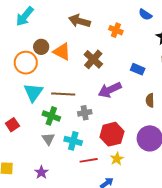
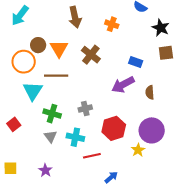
brown arrow: (79, 21) -> (75, 17), turned -115
orange triangle: (62, 52) -> (59, 49), turned 36
purple arrow: (110, 90) -> (123, 85), moved
brown line: (63, 94) -> (56, 76), moved
yellow star: (117, 159) -> (138, 150), moved

